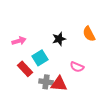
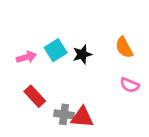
cyan square: (40, 58) -> (56, 50), moved
pink semicircle: (77, 67) -> (130, 85), moved

